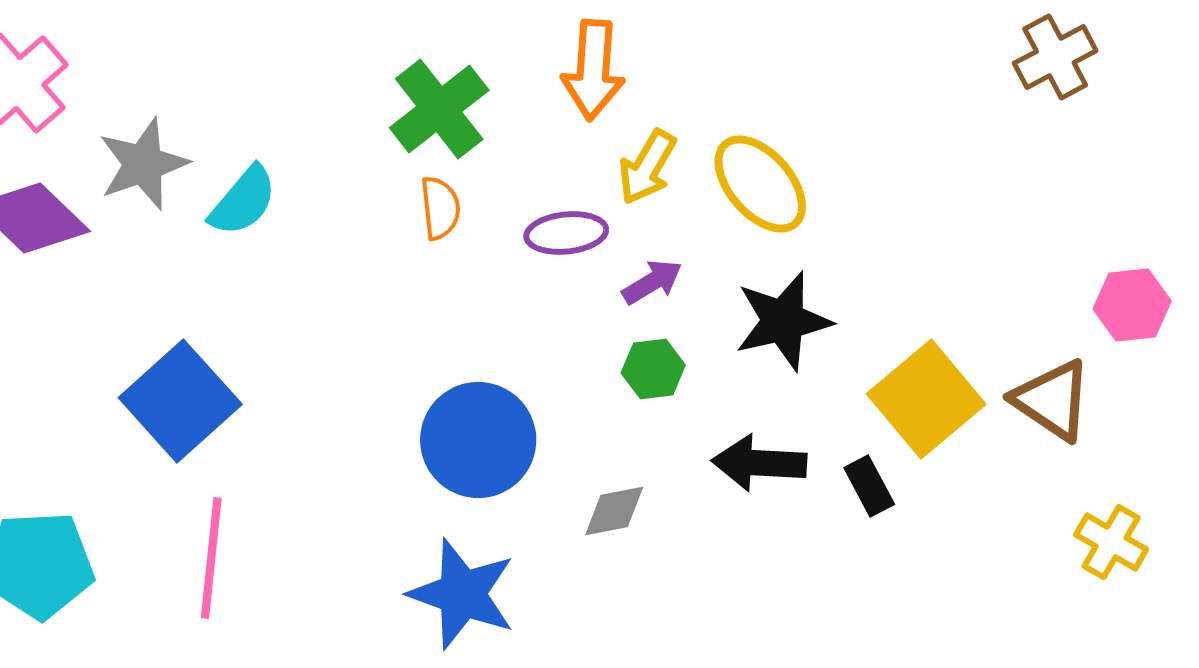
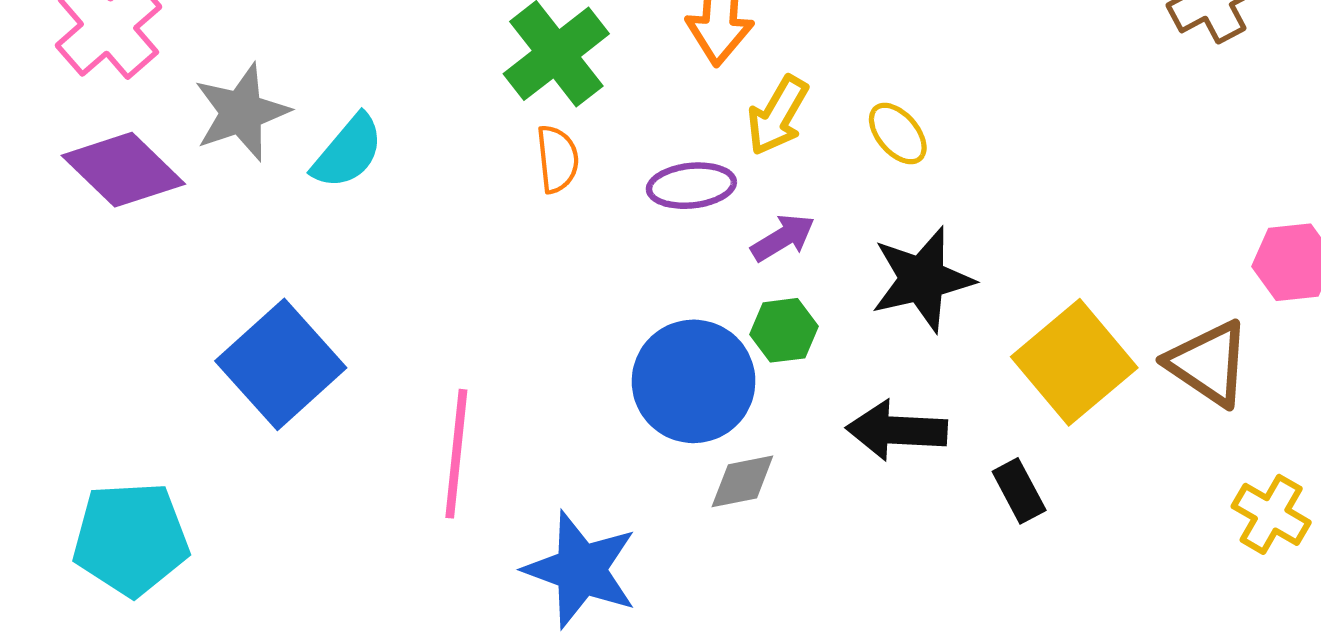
yellow ellipse: (760, 184) -> (898, 134), size x0.6
blue circle: (478, 440) -> (694, 381), moved
black rectangle: (869, 486) -> (1019, 491), moved
pink line: (211, 558) -> (456, 454), moved

